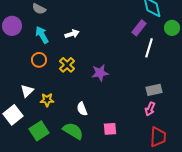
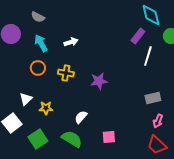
yellow cross: (67, 65) -> (66, 73), turned -35
white semicircle: (82, 109) -> (81, 117), turned 64
pink arrow: (150, 109) -> (158, 121), moved
red trapezoid: (158, 137) -> (157, 145), turned 130

